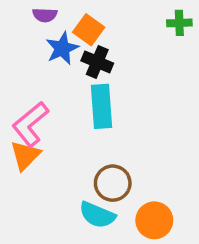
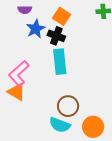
orange square: (89, 30) -> (62, 16), moved
orange triangle: (25, 155) -> (16, 92), turned -42

